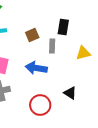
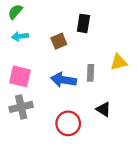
black rectangle: (63, 27) -> (83, 23), moved
gray rectangle: (52, 46) -> (91, 73), moved

